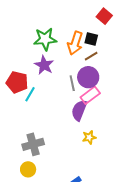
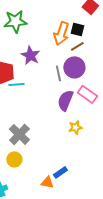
green star: (45, 39) -> (15, 21), moved
cyan line: (30, 94) -> (16, 84), turned 56
pink rectangle: (90, 95) -> (87, 94), moved, turned 72
gray cross: (33, 144) -> (19, 134), turned -30

